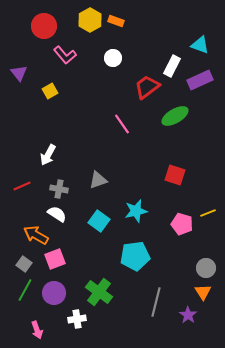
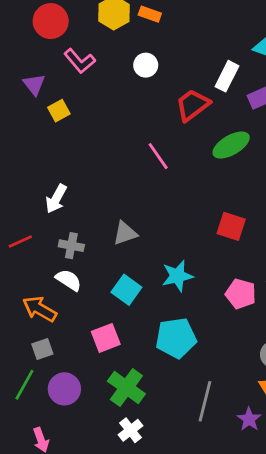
purple triangle: (19, 73) -> (34, 84), moved
pink square: (55, 259) -> (106, 338), moved
gray square: (24, 264) -> (42, 349), moved, turned 35
white cross: (77, 319) -> (131, 430), moved, turned -30

